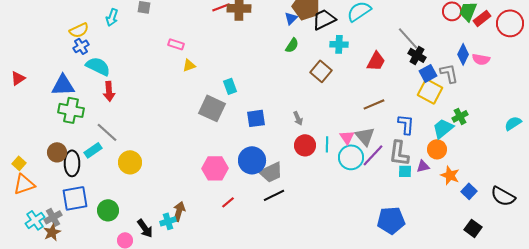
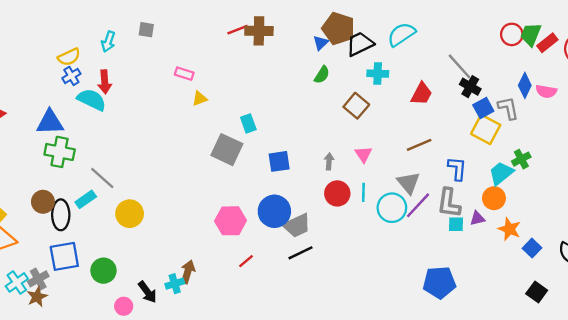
red arrow: (109, 91) -> (105, 82), moved
gray arrow: (298, 118) -> (329, 161), turned -152
pink triangle: (347, 137) -> (363, 154), moved

